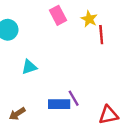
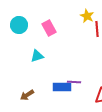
pink rectangle: (58, 15) -> (49, 28), moved
purple line: (74, 98) -> (74, 82), turned -56

